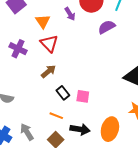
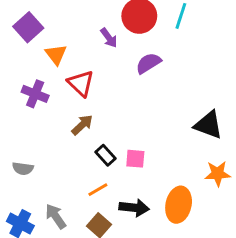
orange triangle: (43, 21) -> (56, 54), moved
purple semicircle: (107, 27) -> (148, 63), moved
orange line: (56, 116) -> (98, 190), turned -48

